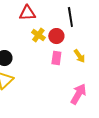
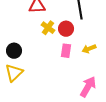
yellow arrow: (79, 56) -> (89, 49), turned 104

